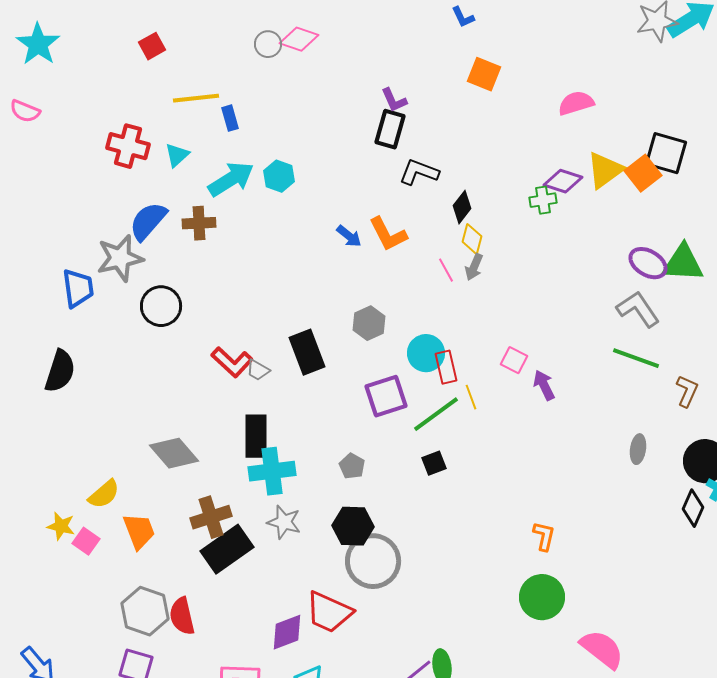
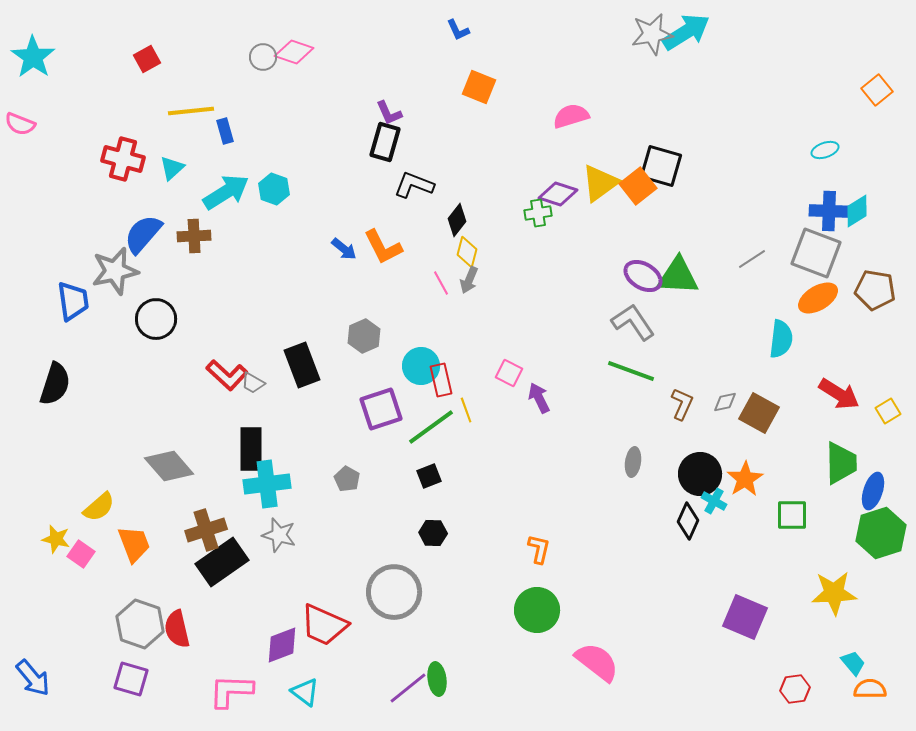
black hexagon: (353, 526) -> (433, 533), moved, size x0.7
gray circle: (373, 561) -> (394, 592), moved

